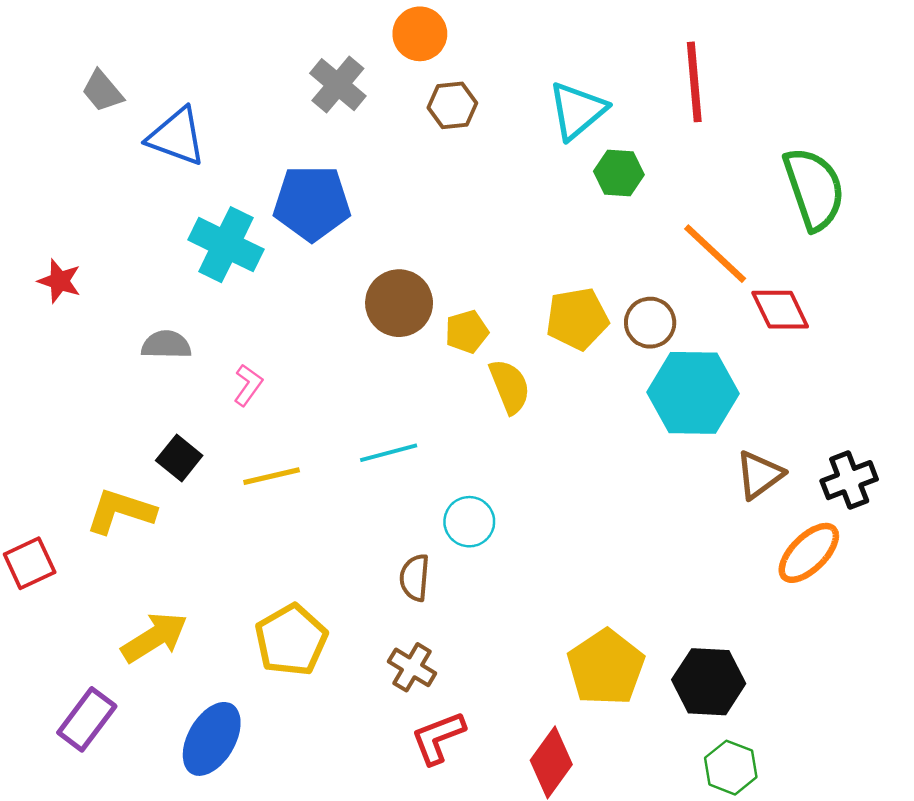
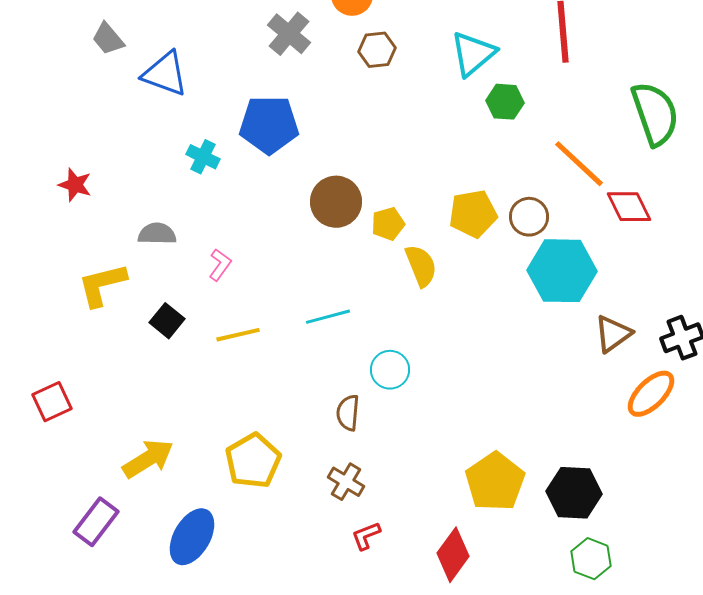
cyan cross: (226, 245) -> (203, 157), size x0.6
yellow L-shape: (121, 511) -> (102, 285), moved, turned -32
red L-shape: (438, 738) -> (366, 536), size x0.7

